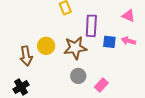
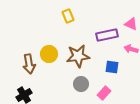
purple rectangle: (91, 26) -> (107, 35), moved, turned 75
blue square: (109, 42) -> (112, 67), moved

